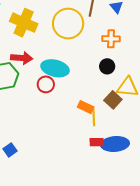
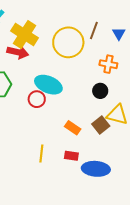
red arrow: (22, 58) -> (18, 52), moved
yellow line: (94, 117) -> (41, 153), moved
red rectangle: (97, 142) -> (71, 156), moved

